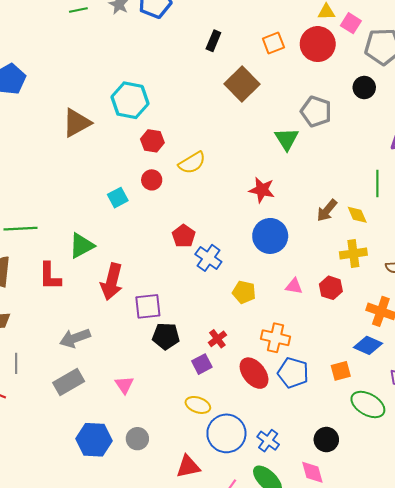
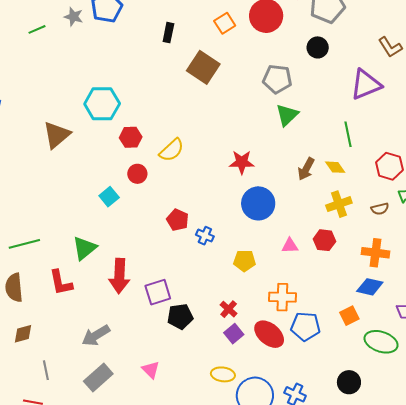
green triangle: (287, 139) -> (287, 115), moved, turned 30
blue cross: (208, 258) -> (205, 236), size x0.7
purple square: (202, 364) -> (234, 334), moved

